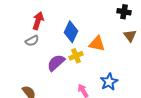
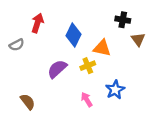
black cross: (124, 12) -> (123, 20), moved
gray semicircle: (32, 41) -> (17, 45), moved
yellow cross: (76, 56) -> (88, 66), moved

